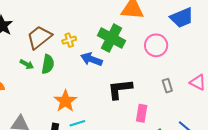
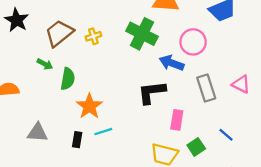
blue arrow: (91, 59) -> (172, 63), moved
green semicircle: (48, 64) -> (68, 79), moved
gray rectangle: (167, 86) -> (206, 88), size x1.6

